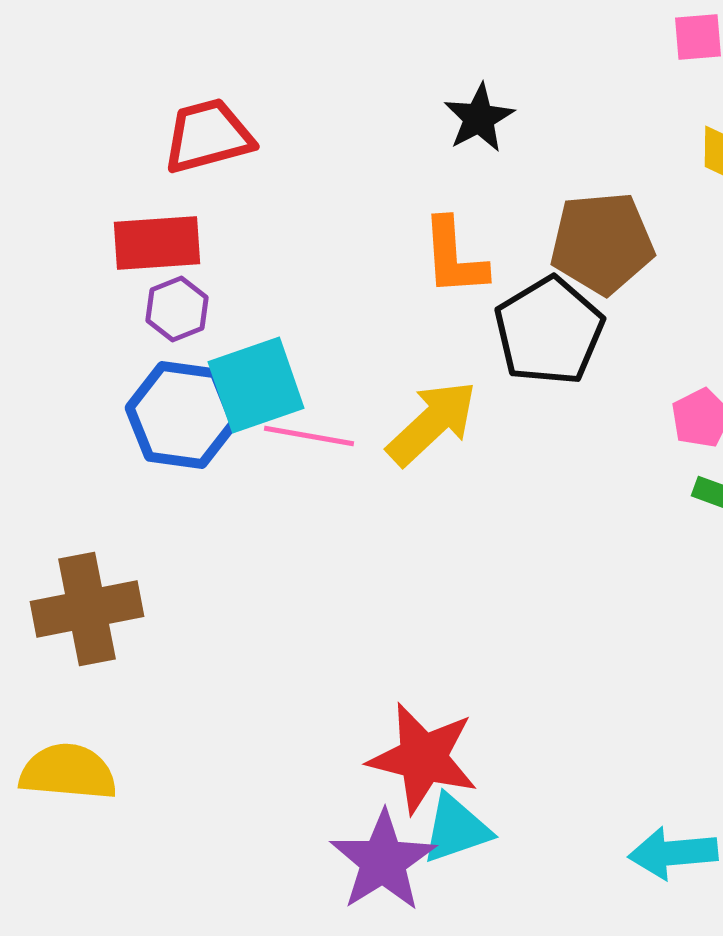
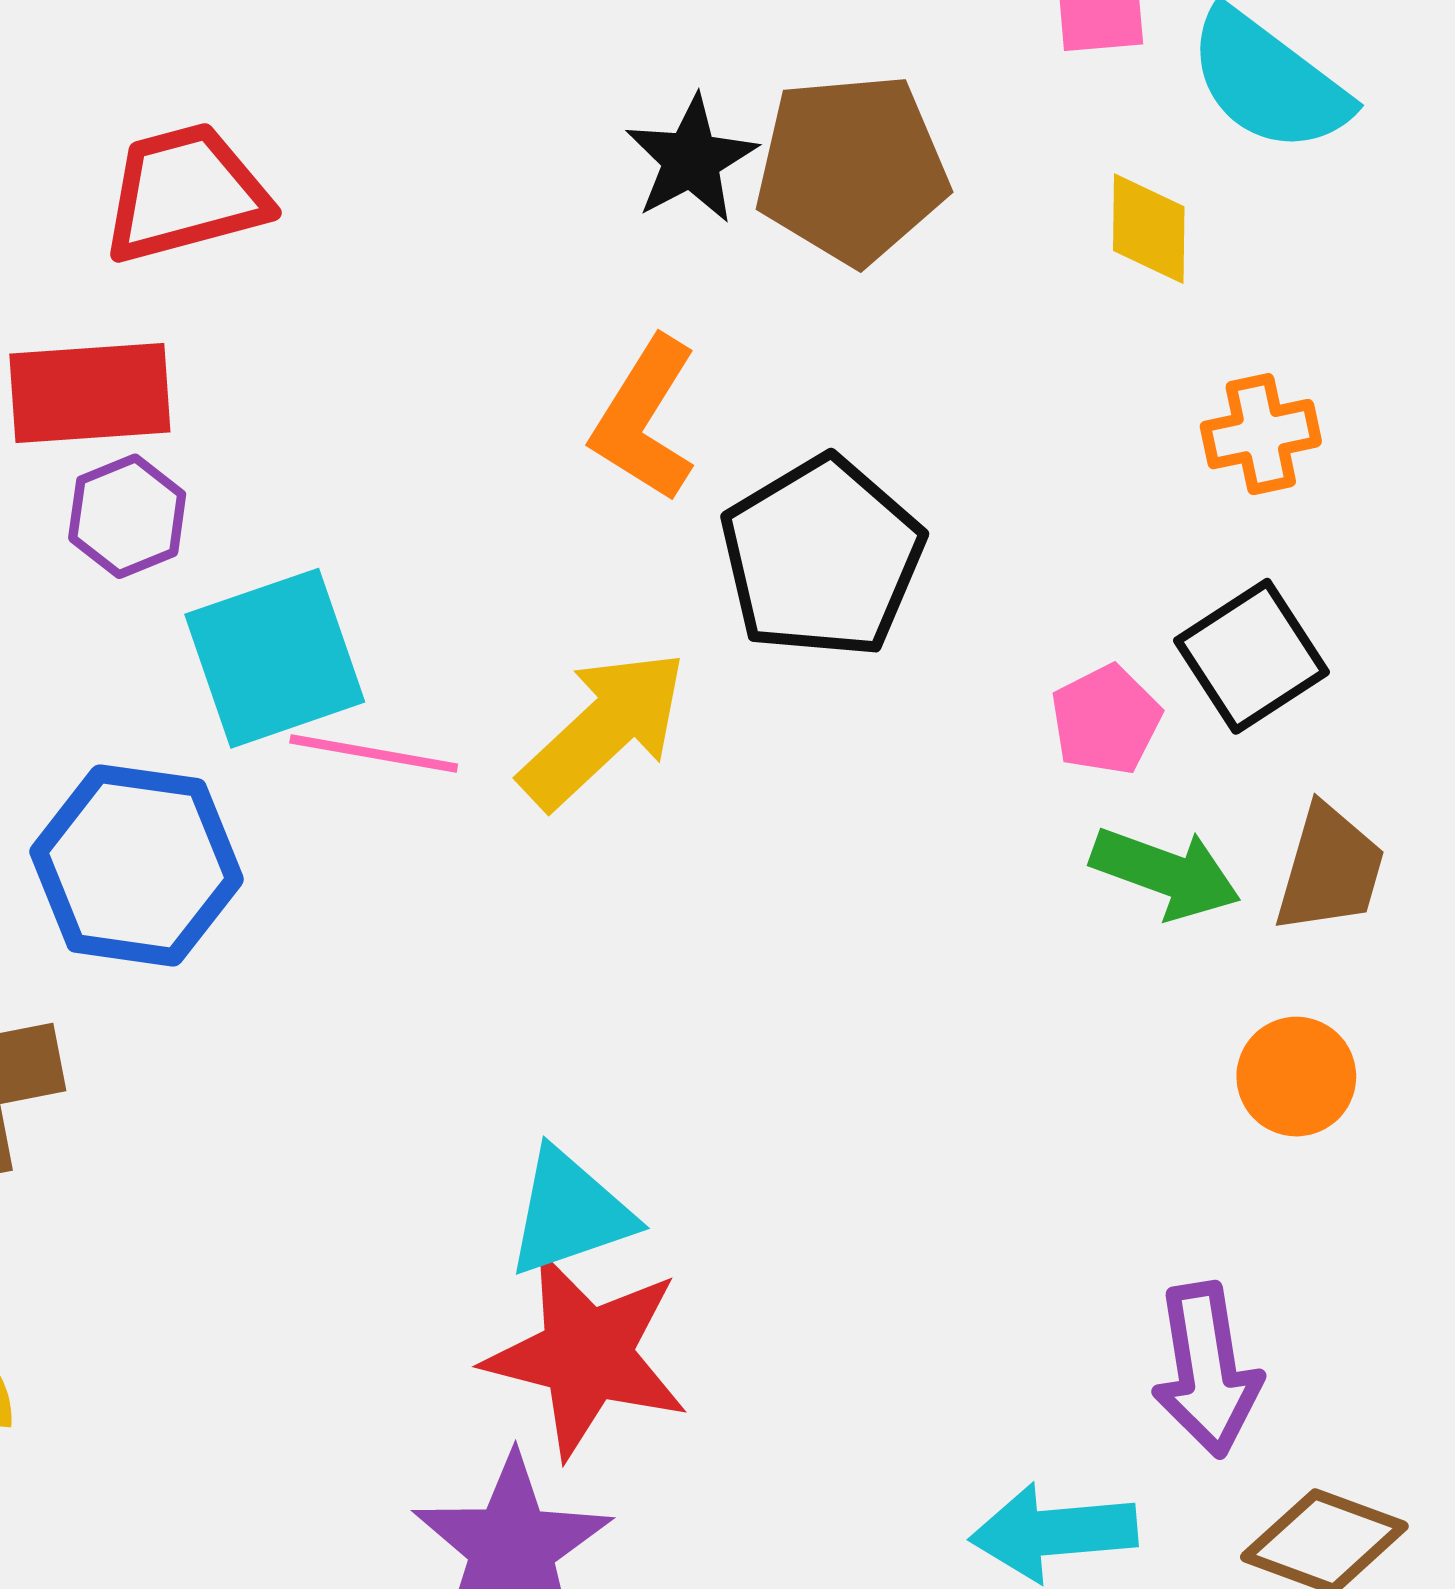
brown pentagon: (602, 243) -> (852, 169), moved
orange L-shape: (454, 257) -> (645, 419), turned 36
blue hexagon: (182, 415) -> (137, 865), moved
cyan triangle: (456, 829) -> (570, 1213), moved

